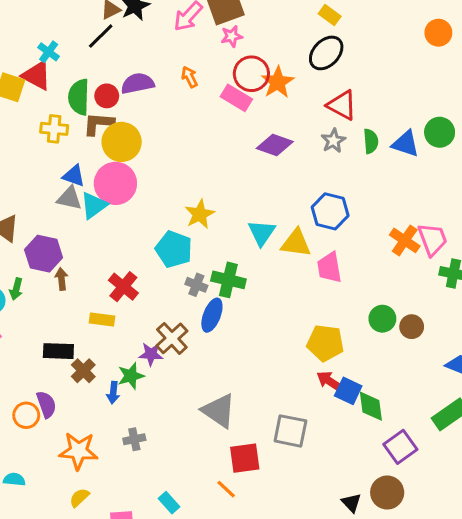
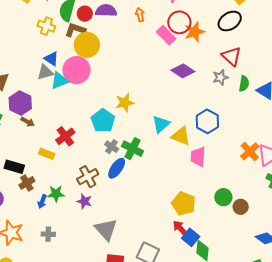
gray triangle: (69, 198) -> (45, 72), turned -42
brown arrow: (61, 279) -> (28, 122), turned 112
purple star: (151, 354) -> (84, 201), moved

